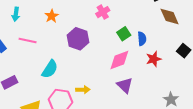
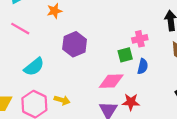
pink cross: (103, 12) -> (140, 39), moved
red star: (154, 59) -> (131, 102), moved

